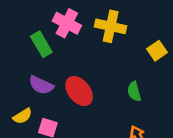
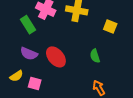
yellow square: (157, 51) -> (110, 26), turned -32

